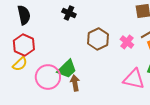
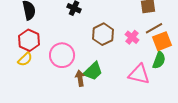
green trapezoid: (67, 69) -> (93, 71), moved
pink circle: (48, 77) -> (62, 55), moved

